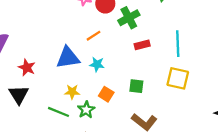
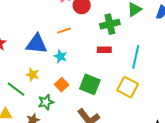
green cross: (129, 18) -> (110, 24), moved
green square: (136, 86) -> (90, 84), size x1.5
green star: (86, 110) -> (46, 102), moved

